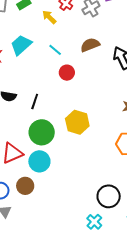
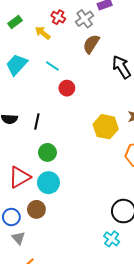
brown semicircle: (90, 45) -> (91, 44), moved, turned -30
yellow hexagon: (77, 122) -> (106, 127), moved
green circle: (42, 132) -> (47, 152), size x0.7

